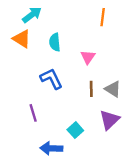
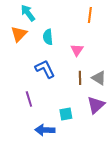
cyan arrow: (32, 15) -> (28, 13), turned -90
orange triangle: (22, 39) -> (19, 34), turned 42
cyan square: (75, 130) -> (66, 114), turned 32

